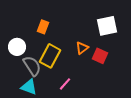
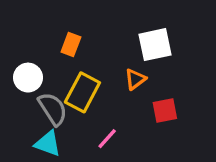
white square: (107, 26) -> (155, 45), moved
red square: (100, 56) -> (165, 111), moved, turned -35

